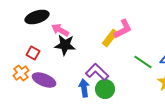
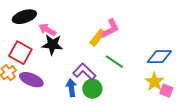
red square: (33, 53) -> (20, 53), size x1.6
green line: (143, 62) -> (114, 62), moved

